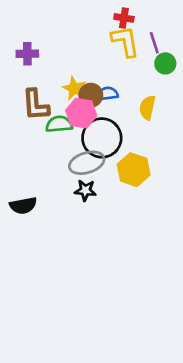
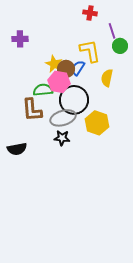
yellow L-shape: (125, 41) -> (90, 51), moved
blue semicircle: (107, 94) -> (78, 68), turned -49
brown L-shape: (36, 105) -> (32, 110), moved

